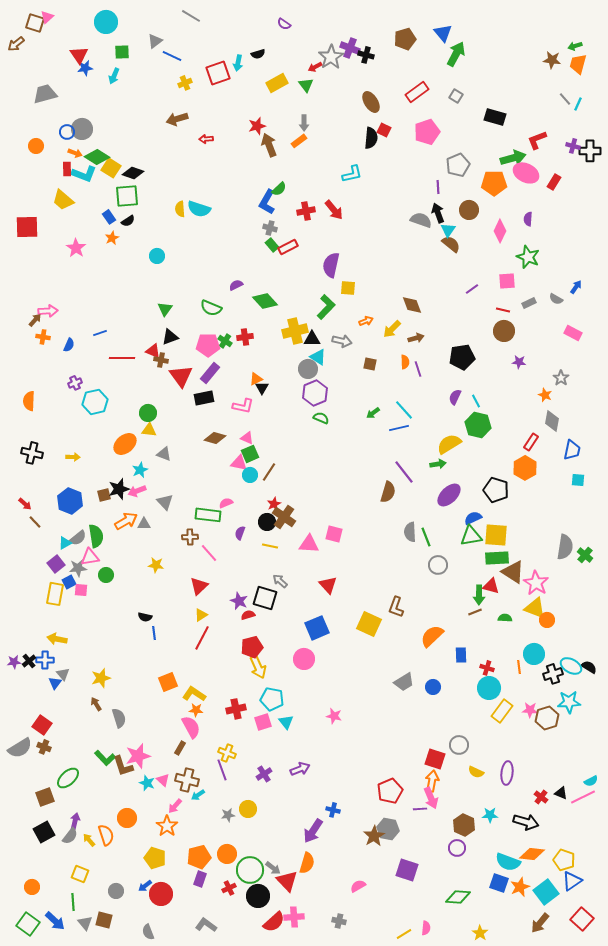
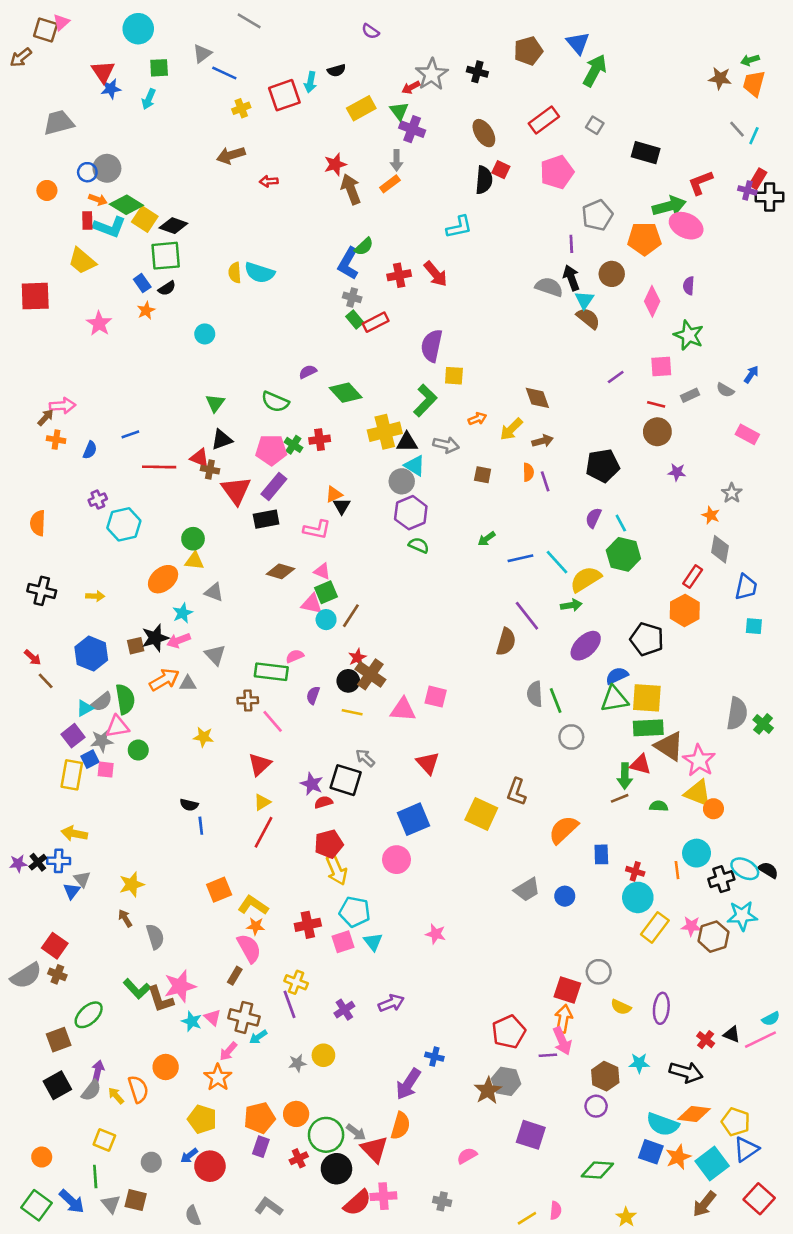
purple cross: (350, 48) -> (412, 129), moved
red rectangle: (554, 182) -> (758, 179), moved
cyan line: (404, 410) -> (557, 562), moved

